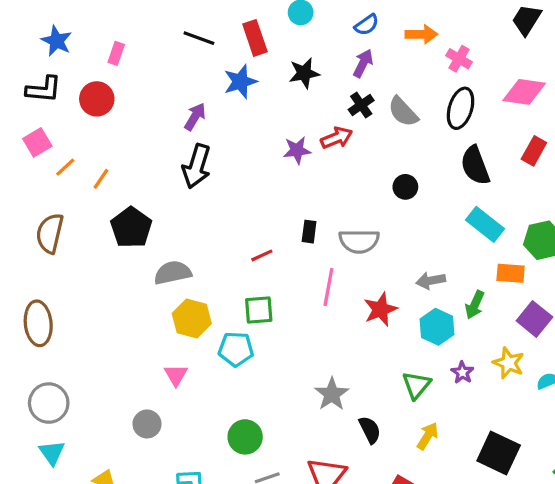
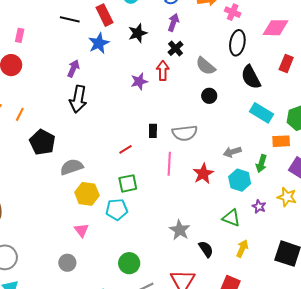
gray semicircle: (403, 112) -> (206, 66), moved
red arrow: (337, 138) -> (163, 71), turned -60
green triangle: (416, 385) -> (231, 218), turned -42

